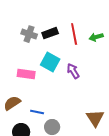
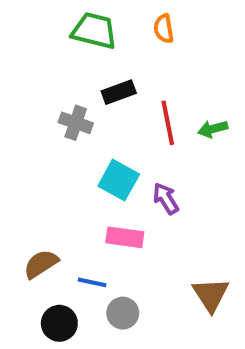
black rectangle: (50, 33) -> (119, 92), moved
pink rectangle: (26, 74) -> (125, 237), moved

